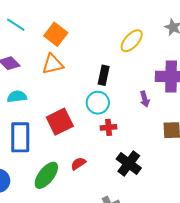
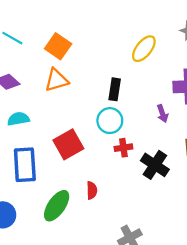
red semicircle: (78, 164) -> (92, 190), turned 126
black cross: (129, 164) -> (155, 165), moved

